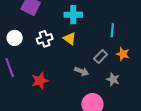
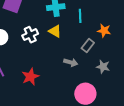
cyan line: (112, 30) -> (80, 16), moved
orange star: (123, 54) -> (104, 31), moved

